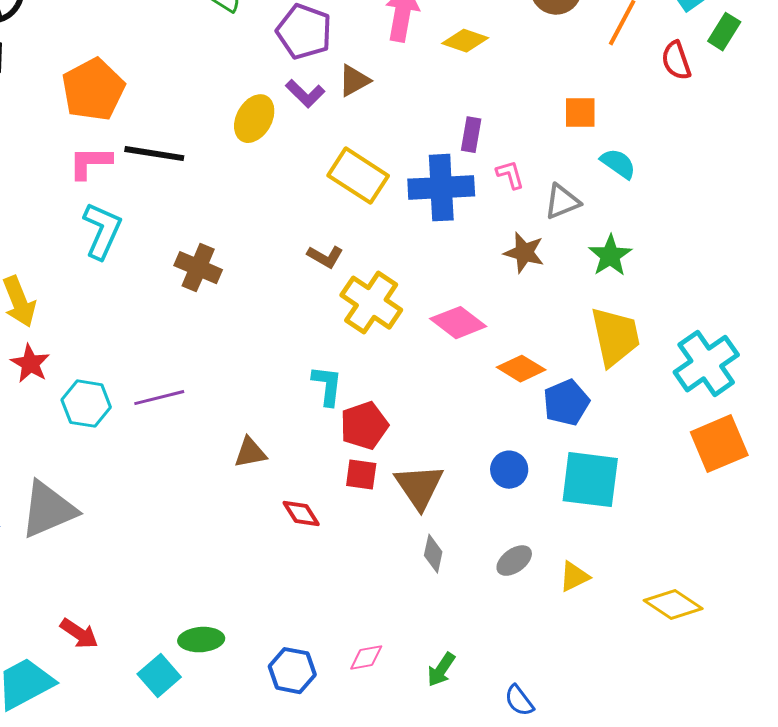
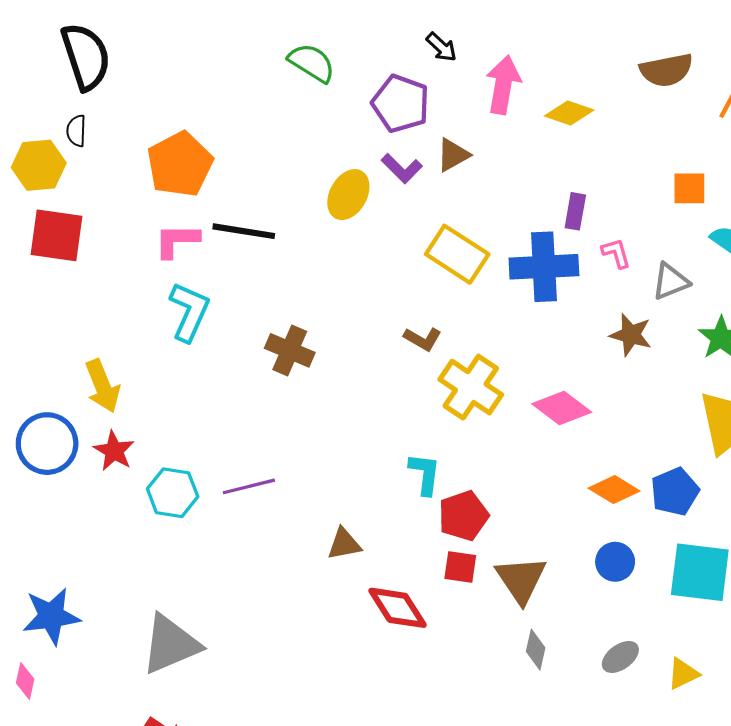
orange diamond: (521, 369) -> (614, 490), moved
gray triangle: (48, 510) -> (171, 644), moved
red diamond: (301, 514) -> (398, 608), size x1.5

